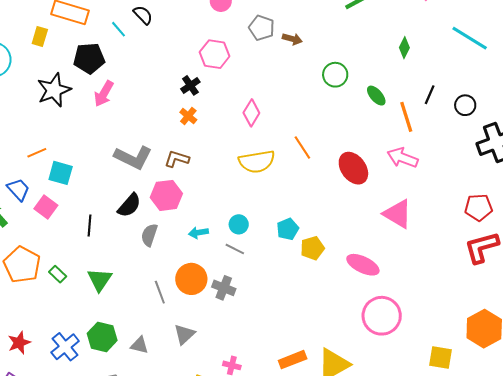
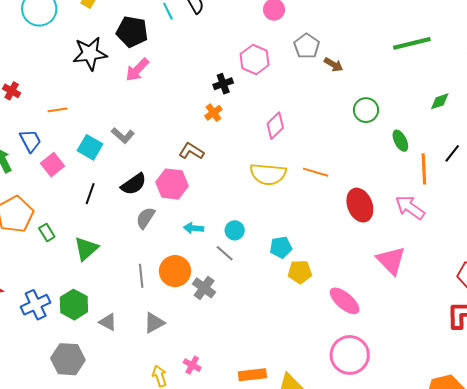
green diamond: (404, 48) -> (440, 101), turned 30
orange line: (302, 148) -> (316, 172), turned -55
gray L-shape: (133, 157) -> (123, 135), moved, size x0.6
cyan square: (61, 173) -> (90, 147), moved

